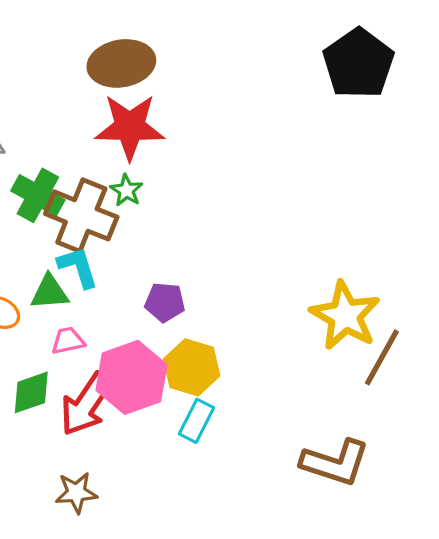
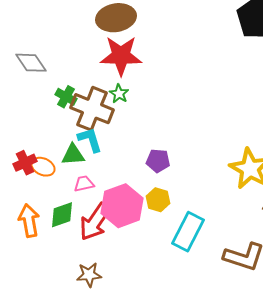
green cross: (38, 195) -> (66, 97), size x0.7
purple pentagon: (165, 302) -> (158, 161), moved
yellow hexagon: (192, 367) -> (158, 200), size x0.7
cyan rectangle: (197, 421) -> (188, 232), moved, size x1.5

